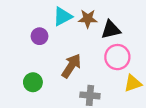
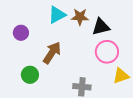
purple circle: (39, 36) -> (21, 33), moved
brown arrow: (71, 66) -> (52, 53), moved

